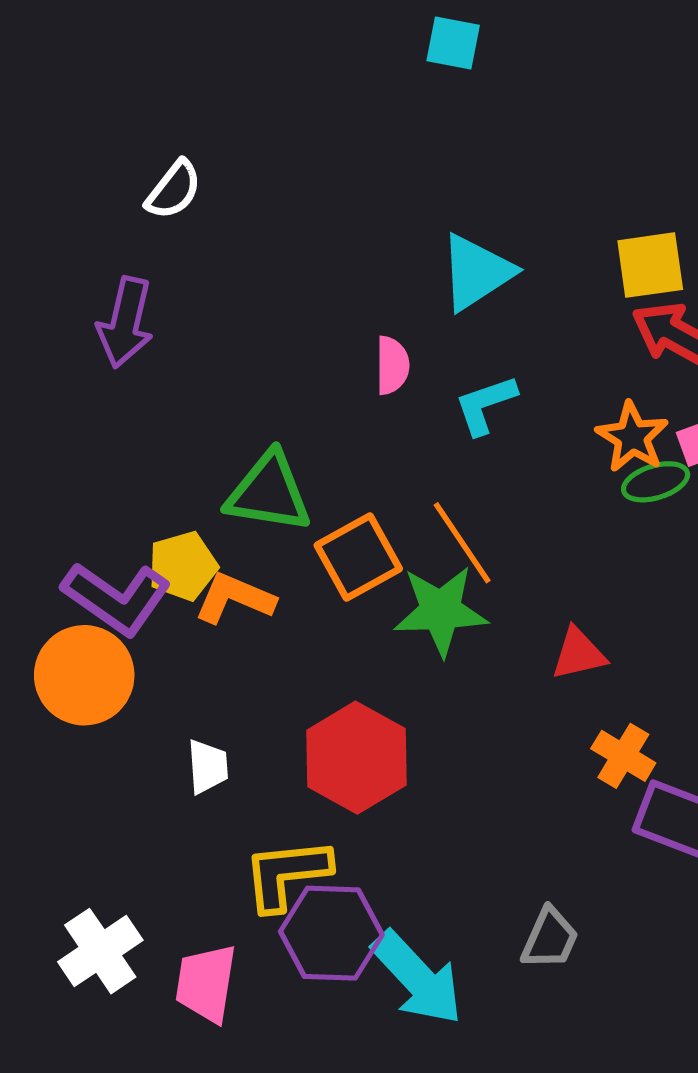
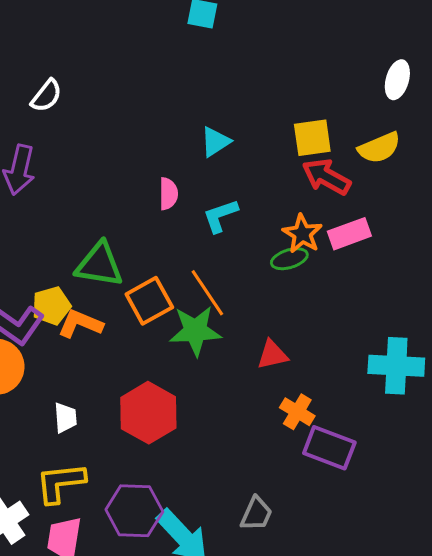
cyan triangle: (476, 272) -> (215, 142), size x0.7
green ellipse: (656, 482) -> (289, 259), moved
yellow L-shape: (287, 874) -> (60, 483), moved

